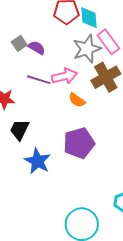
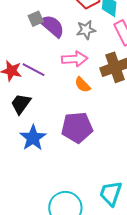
purple semicircle: (37, 48) -> (52, 26), size x1.5
gray star: (87, 49) -> (86, 30), moved, size x0.7
purple line: (39, 80) -> (34, 70), moved

